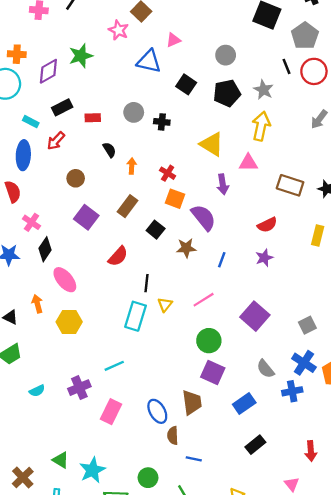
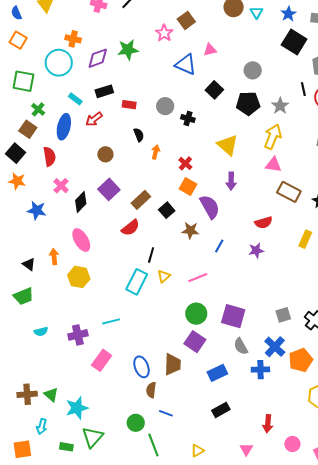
pink triangle: (248, 163) -> (273, 165), moved
brown rectangle: (128, 206) -> (141, 200), moved
black diamond: (45, 249) -> (81, 202), moved
purple square: (255, 316) -> (233, 316), moved, turned -35
brown cross: (23, 478) -> (27, 394), moved, turned 30
green circle: (148, 478) -> (136, 423), moved

